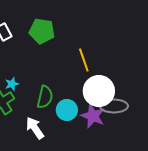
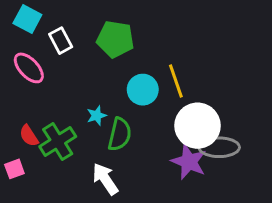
cyan star: (12, 84) -> (97, 116), moved
cyan circle: (67, 110) -> (143, 90), moved

